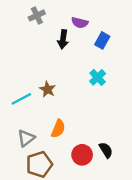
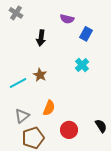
gray cross: (37, 15) -> (16, 13), moved, turned -32
black arrow: (63, 39) -> (41, 38), moved
black semicircle: (106, 150) -> (101, 126), moved

